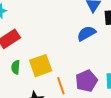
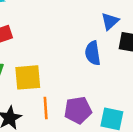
blue semicircle: (86, 33) -> (93, 53), turned -84

